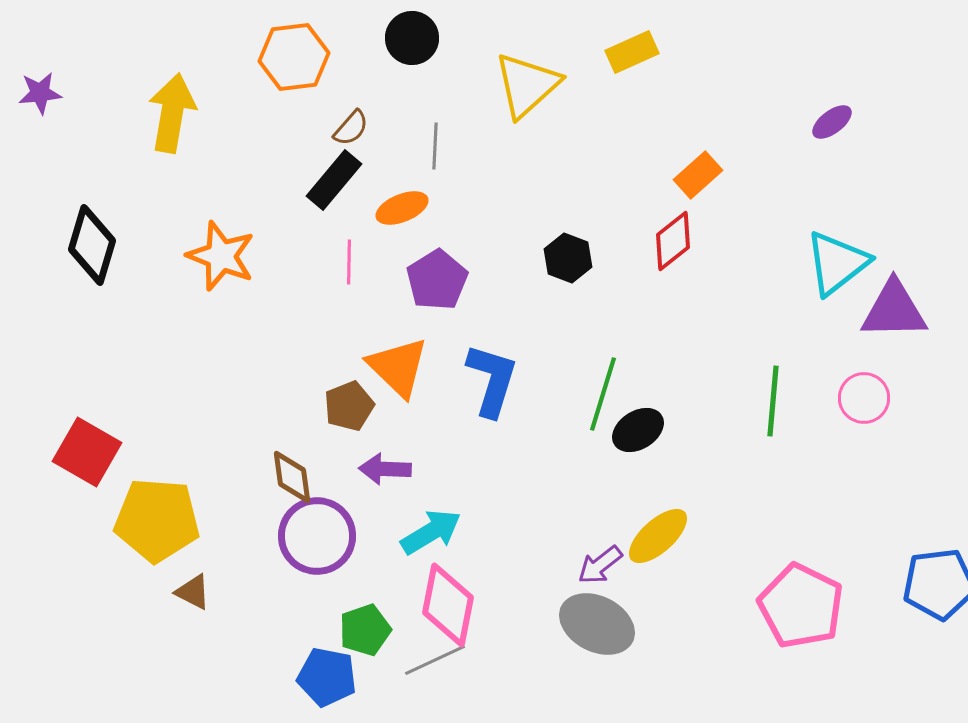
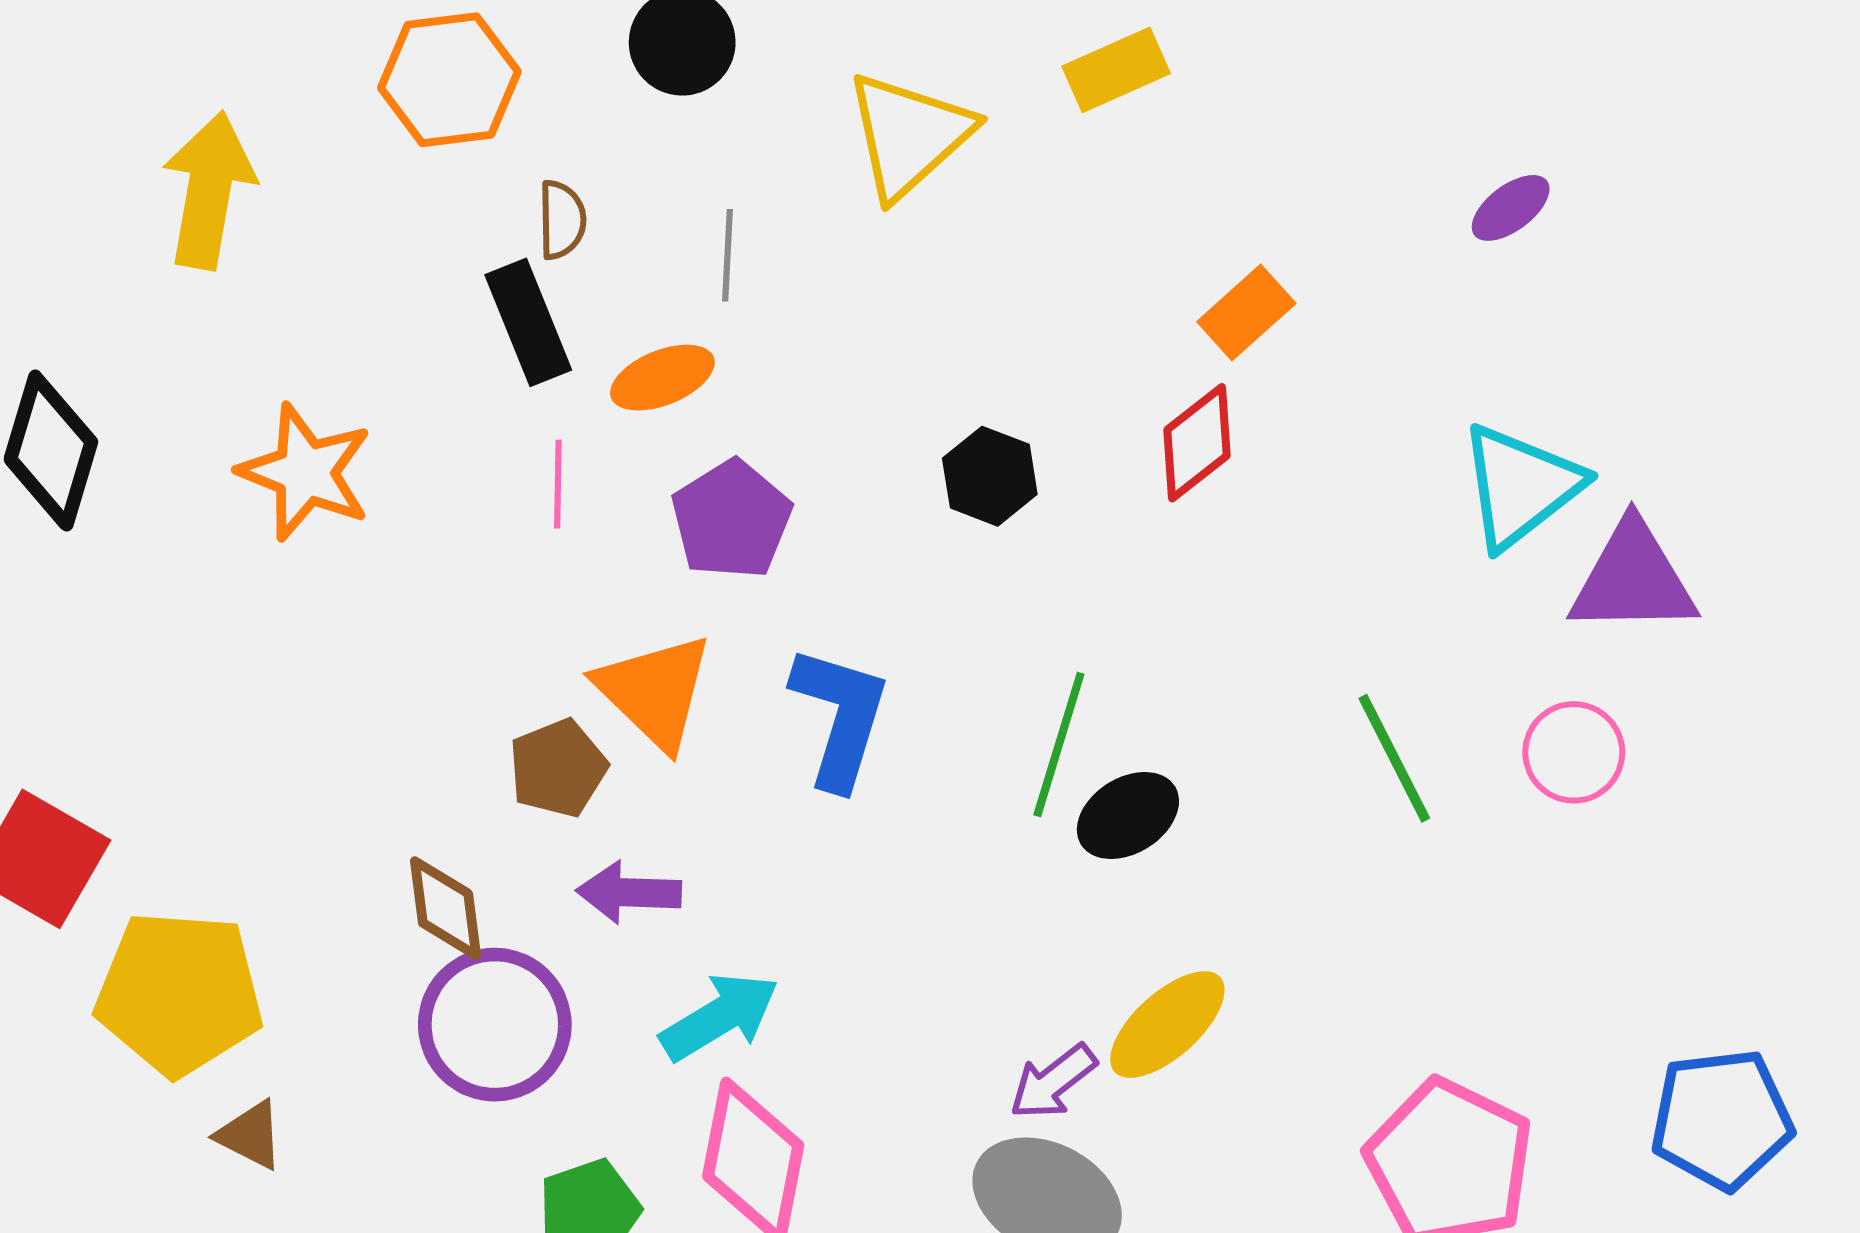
brown semicircle: (351, 128) -> (562, 220), turned -42
black rectangle: (334, 180) -> (528, 322), turned -62
green line: (773, 401) -> (1394, 758), turned -32

